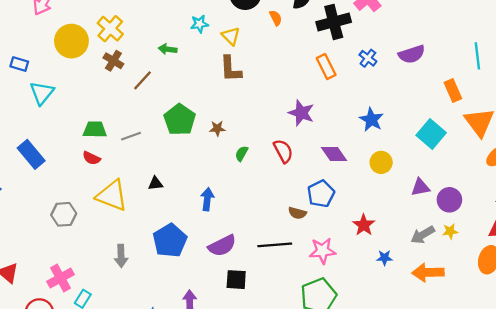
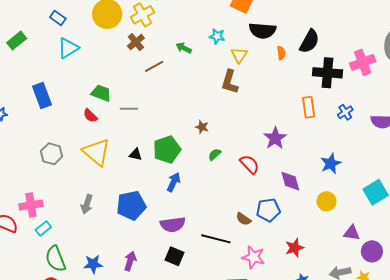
green pentagon: (180, 120) -> (167, 150), moved
red semicircle: (283, 151) -> (250, 164), turned -35

